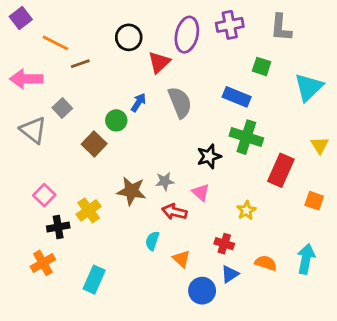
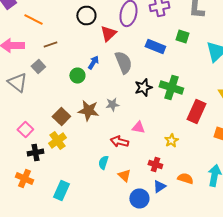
brown line: (80, 64) -> (50, 44), moved
blue rectangle: (237, 97) -> (155, 46), moved
brown square: (94, 144) -> (61, 116), moved
black star: (209, 156) -> (143, 88), moved
gray star: (165, 181) -> (112, 104), moved
brown star: (131, 191) -> (88, 110), moved
pink triangle: (201, 192) -> (138, 128), turned -32
orange cross: (43, 263) -> (24, 178), turned -36

